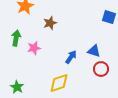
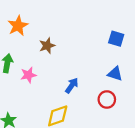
blue triangle: (94, 51) -> (115, 74), moved

